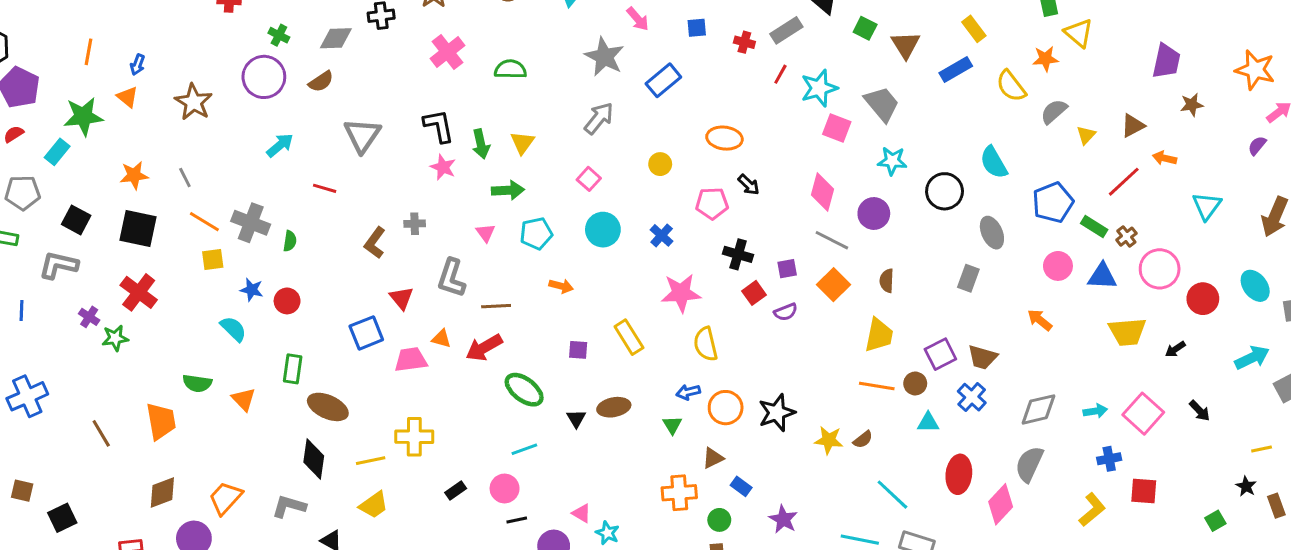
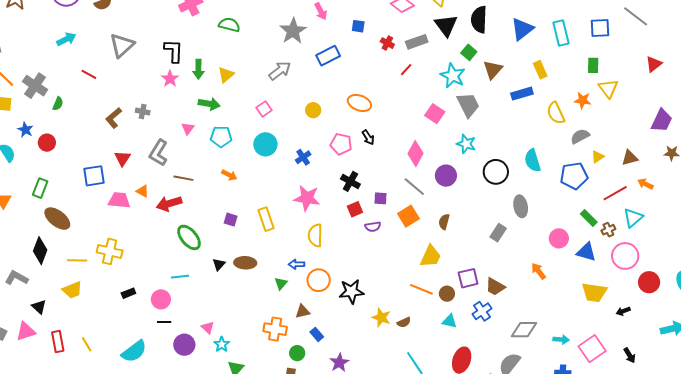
cyan star: (819, 88) -> (453, 76), moved, turned 30
blue pentagon: (1053, 202) -> (574, 176), moved
cyan triangle: (1207, 206) -> (633, 218), moved

